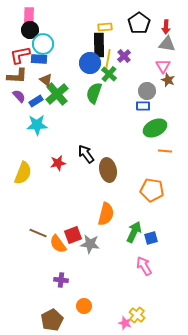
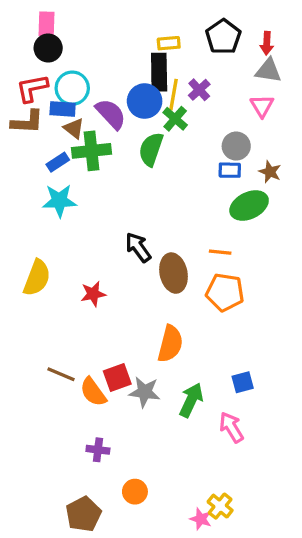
cyan circle: (43, 44) -> (72, 88), moved
blue rectangle: (39, 59) -> (63, 109), moved
brown star: (168, 80) -> (270, 172), moved
green cross: (57, 94) -> (92, 151), turned 35
purple semicircle: (19, 96) -> (111, 114), moved, size x1.5
orange line: (165, 151) -> (220, 252), moved
red star: (58, 163) -> (93, 294), moved
orange pentagon: (152, 190) -> (225, 292), moved
green arrow: (134, 232) -> (191, 400), moved

